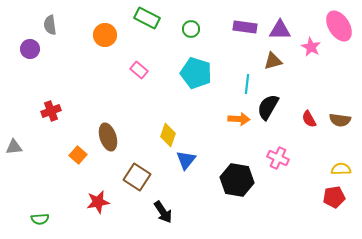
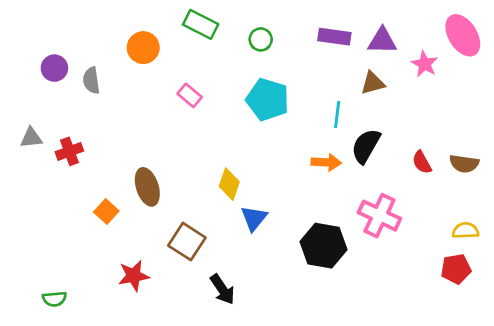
gray semicircle: (50, 25) -> (91, 80), moved
purple circle: (30, 49) -> (54, 68), moved
gray triangle: (14, 147) -> (31, 138), moved
pink cross: (278, 158) -> (379, 216), size x1.4

